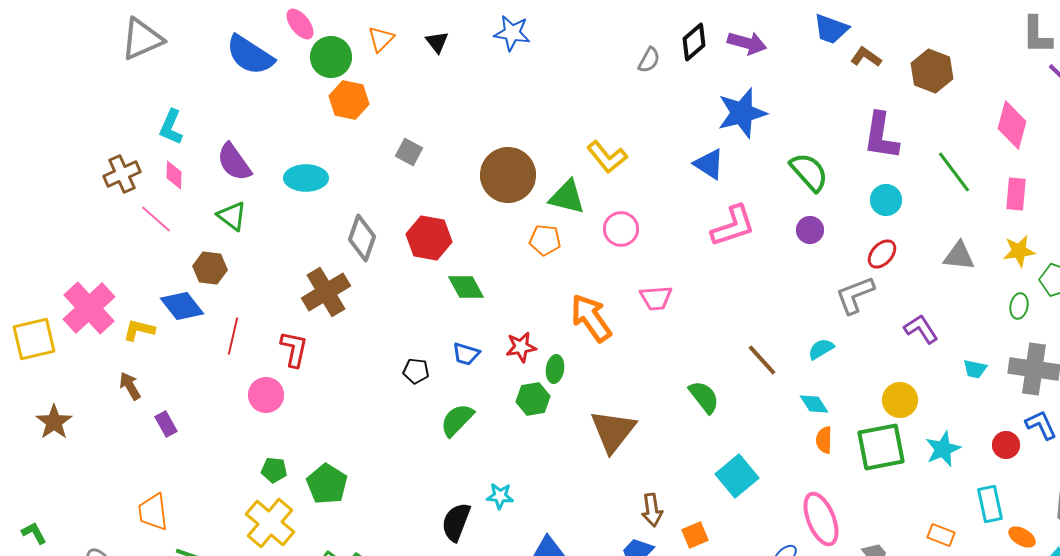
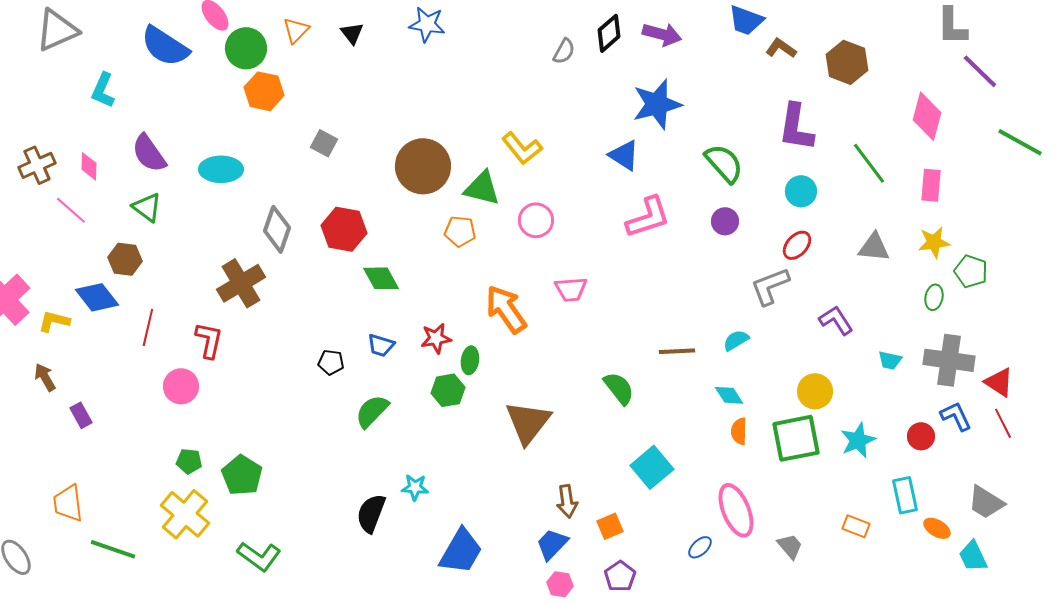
cyan L-shape: (171, 127) -> (103, 90), moved
brown line: (762, 360) -> (677, 351), turned -51

